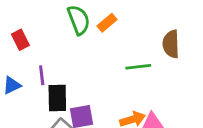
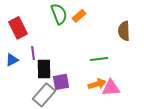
red rectangle: (20, 40) -> (18, 28), size x1.5
green line: (138, 67) -> (99, 59), moved

